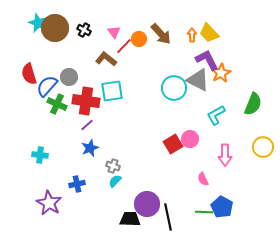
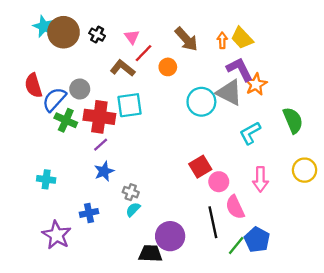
orange circle: (139, 39) -> (168, 67), moved
green semicircle: (253, 104) -> (293, 120), turned -45
pink circle: (190, 139) -> (219, 182), moved
pink semicircle: (203, 179) -> (235, 207), size x1.5
green line: (204, 212) -> (236, 245), turned -54
black line: (168, 217) -> (213, 222), moved

